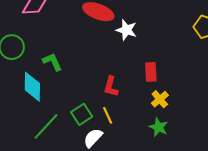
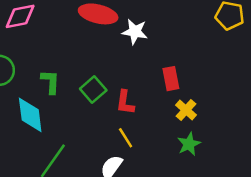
green L-shape: (52, 62) -> (50, 82), turned 35
green square: (82, 114) -> (93, 90), moved
green star: (159, 127) -> (189, 144), turned 30

